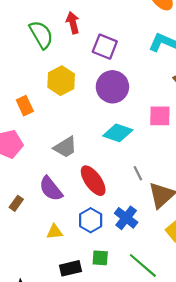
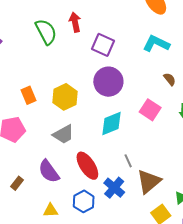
yellow hexagon: (61, 81) -> (65, 97), moved
pink square: (160, 116) -> (150, 110), turned 30
cyan diamond: (118, 133) -> (112, 123), turned -44
blue cross: (126, 218) -> (114, 188), moved

